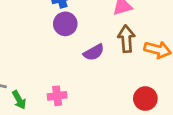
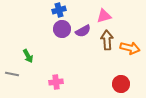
purple semicircle: (94, 52) -> (83, 31), moved
green arrow: (19, 100) -> (28, 56), moved

